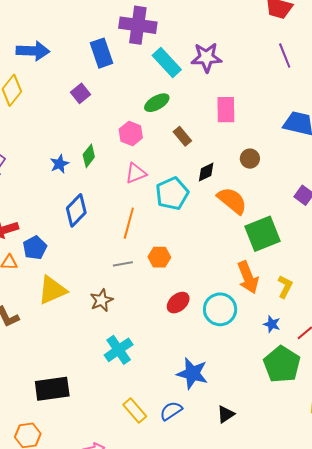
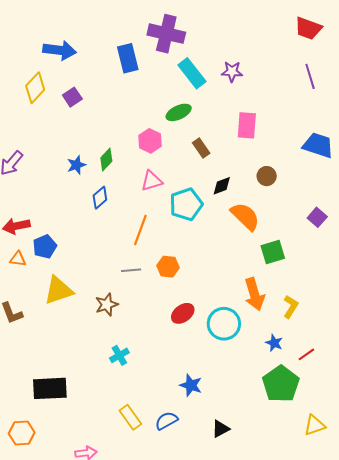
purple star: (206, 57) -> (232, 72), size x0.7
purple square: (80, 93) -> (72, 97), moved
blue diamond: (76, 210) -> (100, 198), moved, size x0.7
green square: (263, 234) -> (273, 252), size x0.7
cyan cross: (119, 350) -> (119, 355), size x0.7
blue star: (192, 373) -> (191, 385), size x0.7

